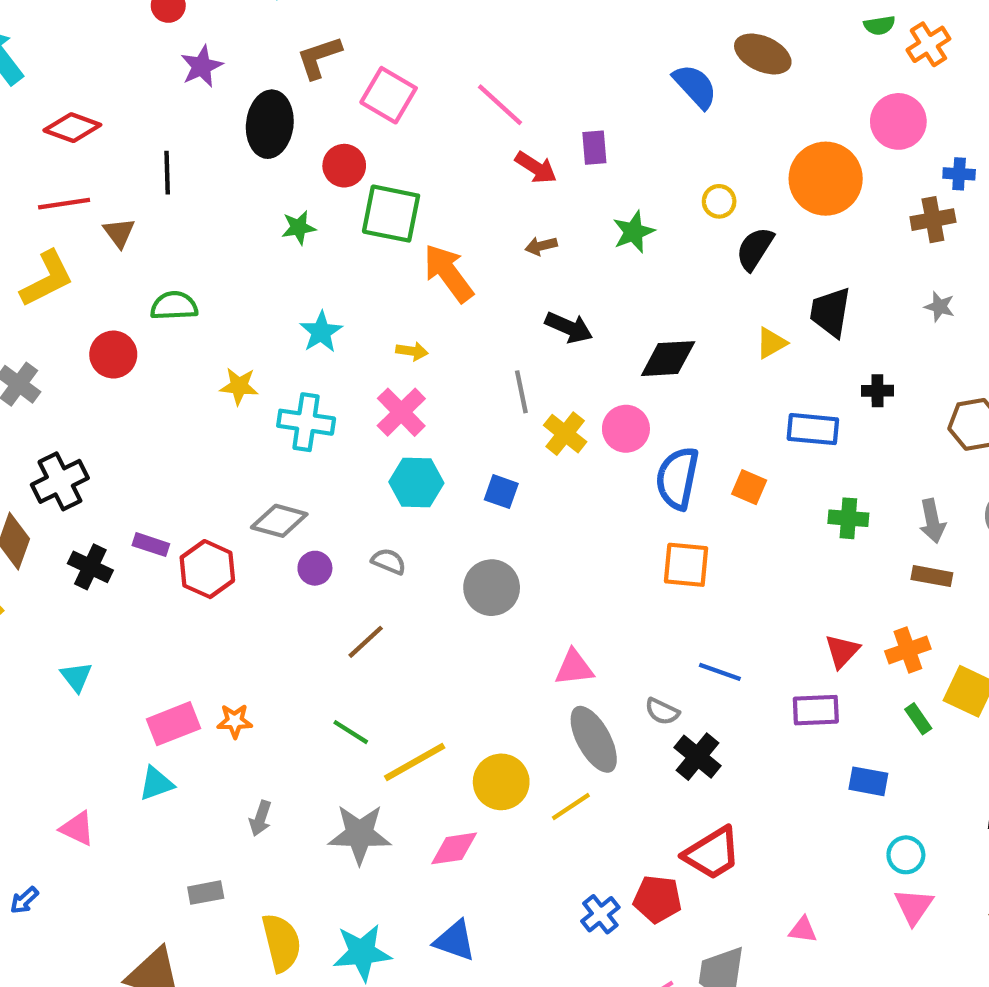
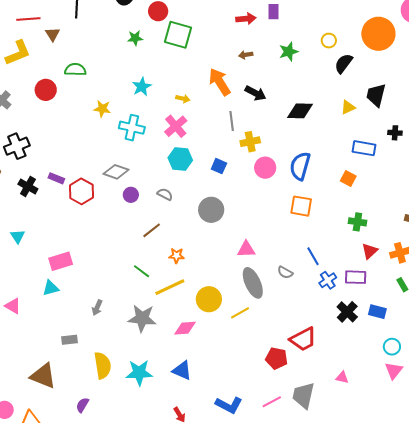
red arrow: (536, 167) -> (246, 19), turned -42
orange arrow: (448, 273) -> (220, 82), moved
pink circle: (626, 429) -> (265, 168), moved
yellow cross: (565, 434) -> (250, 142), turned 36
orange square: (749, 487) -> (348, 178), moved
green cross: (848, 518) -> (357, 222), moved
blue line: (720, 672) -> (313, 256), turned 36
orange star: (235, 721) -> (177, 256), moved
black cross: (697, 757) -> (347, 312), moved
blue cross: (600, 914) -> (328, 280), moved

